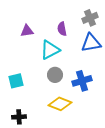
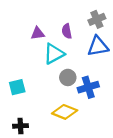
purple triangle: (27, 31) -> (38, 33), moved
gray circle: (55, 75) -> (68, 77), moved

